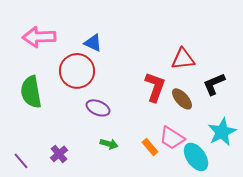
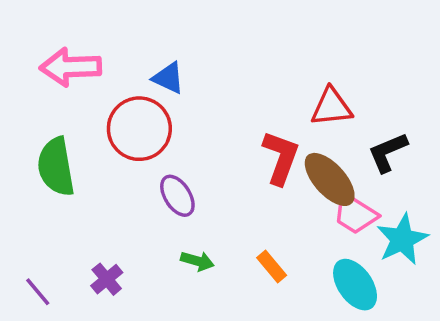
brown ellipse: (182, 99) -> (330, 179), size x1.4
purple ellipse: (98, 108) -> (177, 196), turned 35
pink trapezoid: (172, 138) -> (355, 214), moved

